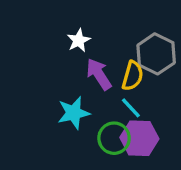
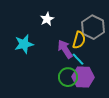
purple arrow: (99, 74) -> (65, 49), moved
cyan star: (74, 113) -> (24, 44), moved

